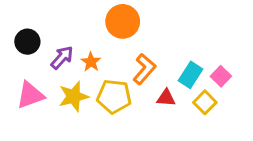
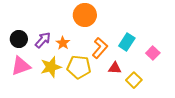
black circle: (27, 42) -> (19, 39), moved
cyan rectangle: (191, 75) -> (127, 42), moved
yellow square: (205, 102) -> (134, 80), moved

